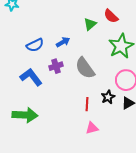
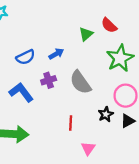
red line: (87, 104) -> (71, 123), moved
pink triangle: (92, 128) -> (88, 148), turned -40

